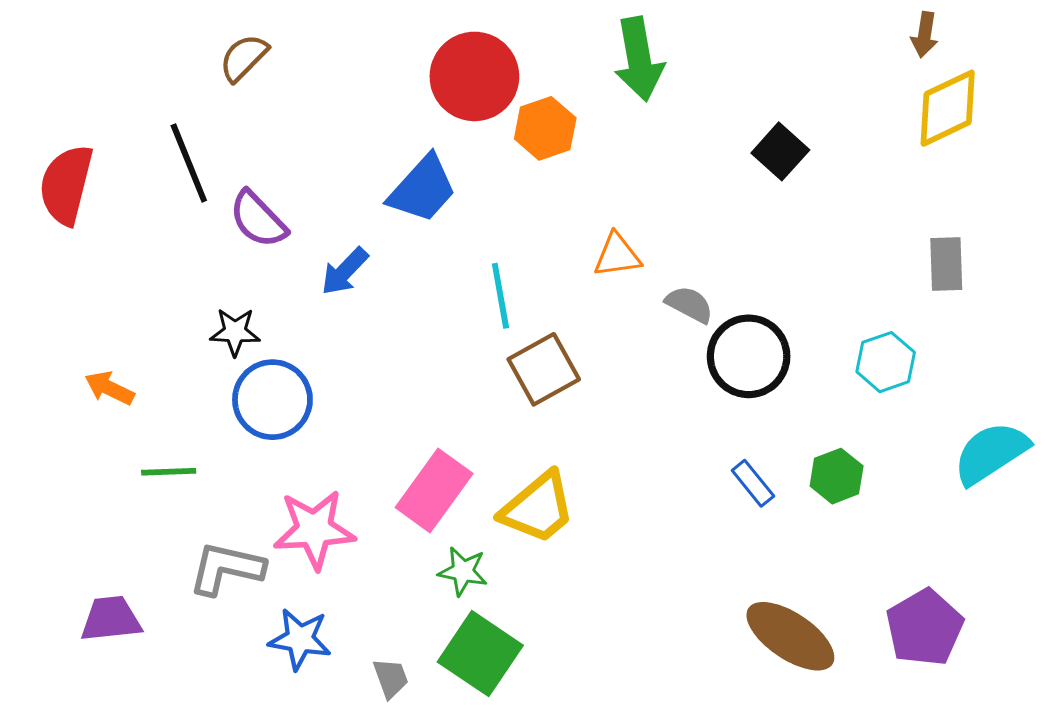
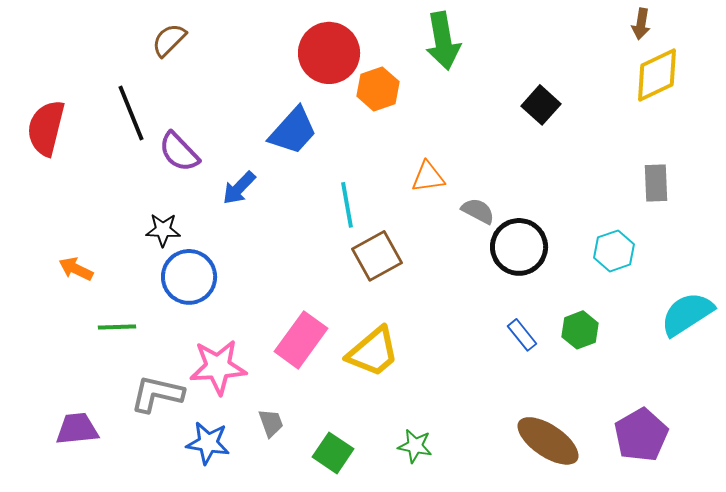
green star: (463, 571) -> (415, 446), moved
green square: (480, 654) -> (333, 453), size x0.7
gray trapezoid: (391, 678) -> (271, 423), moved

